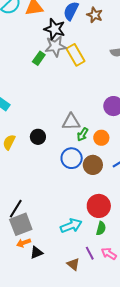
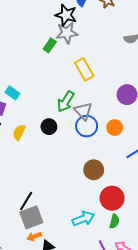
yellow rectangle: (76, 55) -> (84, 69), moved
gray triangle: (71, 122) -> (83, 111), turned 48
green arrow: (83, 134) -> (66, 102), moved, size x1.5
blue circle: (72, 158) -> (87, 126), moved
brown circle: (93, 165) -> (94, 170), moved

